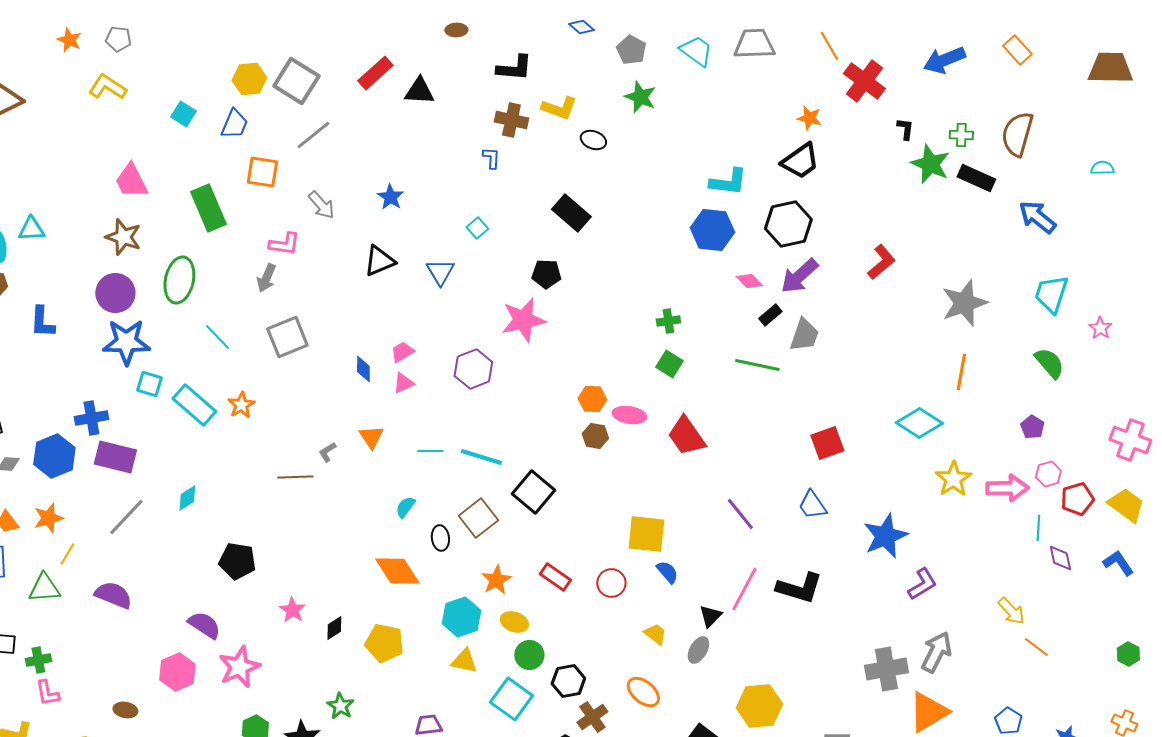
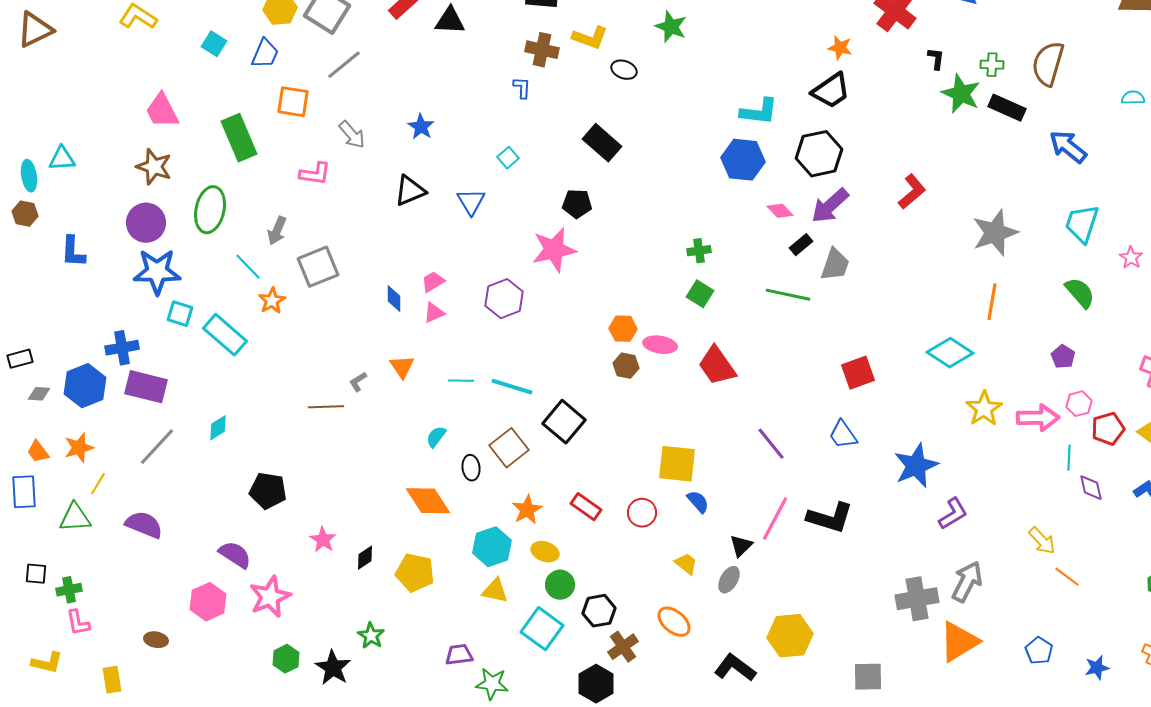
gray arrow: (266, 278) -> (277, 231), moved
orange star: (241, 405) -> (272, 301), moved

